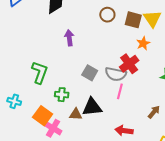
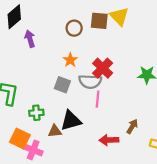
brown circle: (107, 15) -> (74, 28), moved
purple arrow: (69, 38) -> (30, 39), moved
orange star: (143, 43) -> (70, 60), moved
brown arrow: (154, 112) -> (132, 126), moved

